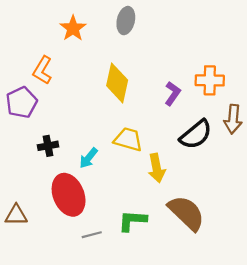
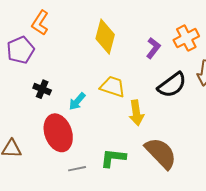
orange cross: (210, 80) -> (186, 38), turned -30
black cross: (48, 146) -> (42, 89), turned 30

